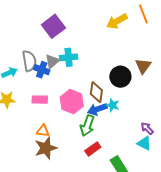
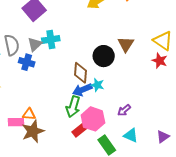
blue cross: (42, 70) -> (27, 62), moved
pink rectangle: (40, 100) -> (16, 122), moved
pink hexagon: (72, 102) -> (93, 119), moved
purple arrow: (147, 128) -> (124, 110), moved, turned -80
cyan triangle: (144, 143) -> (131, 135), moved

